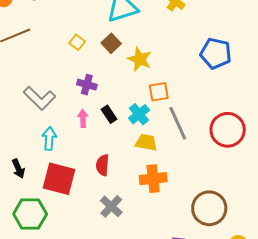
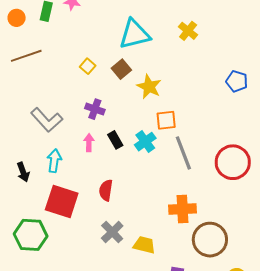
blue pentagon: (216, 53) -> (237, 81), moved, size x0.7
yellow trapezoid: (146, 142) -> (144, 245), moved
black arrow: (18, 169) -> (23, 172), moved
orange cross: (153, 179) -> (182, 209), moved

